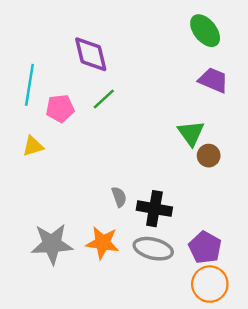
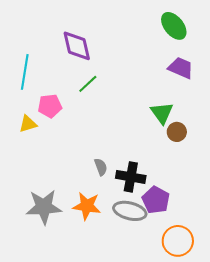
pink pentagon: (60, 108) -> (50, 106), moved
purple pentagon: (205, 248) -> (156, 200), moved

